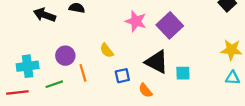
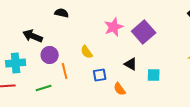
black arrow: (45, 15) -> (33, 36), moved
pink star: (136, 21) -> (114, 27), turned 30
black triangle: (157, 62) -> (131, 64), size x0.6
green line: (54, 84) -> (44, 88), moved

